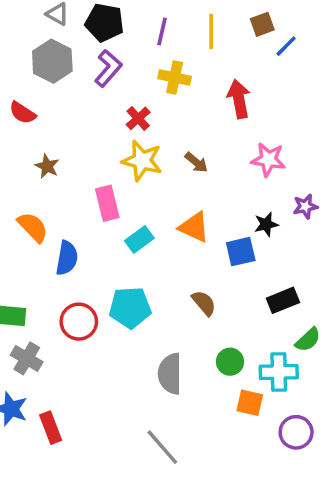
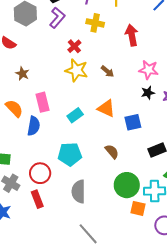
pink rectangle: (107, 203) -> (42, 102), moved
black star: (266, 224) -> (148, 93), moved
red circle: (79, 322) -> (40, 173), moved
green circle: (230, 362) -> (127, 185), size x1.6
gray semicircle: (170, 374) -> (79, 191), moved
red rectangle: (51, 428) -> (37, 199), moved

